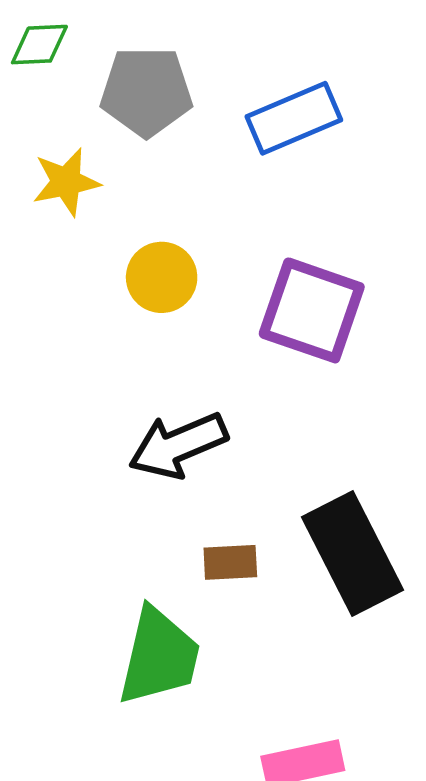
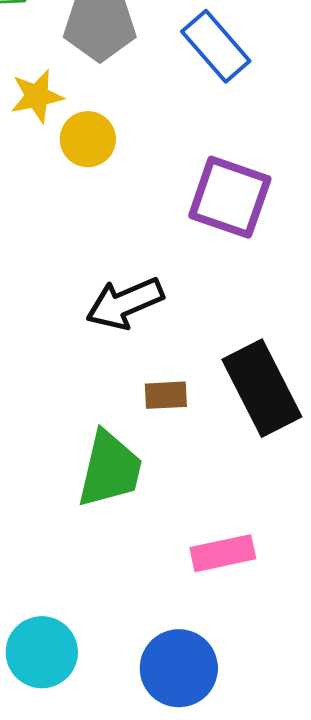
blue rectangle: (294, 118) -> (216, 46), turned 72
yellow circle: (162, 277) -> (88, 139), moved

